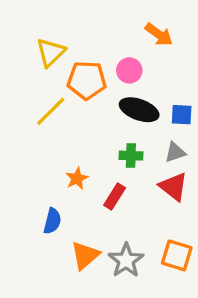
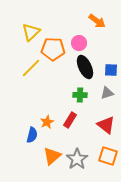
black ellipse: (139, 110) -> (85, 67), turned 45
orange star: (77, 178) -> (47, 122), moved
red triangle: (173, 187) -> (106, 125), moved

